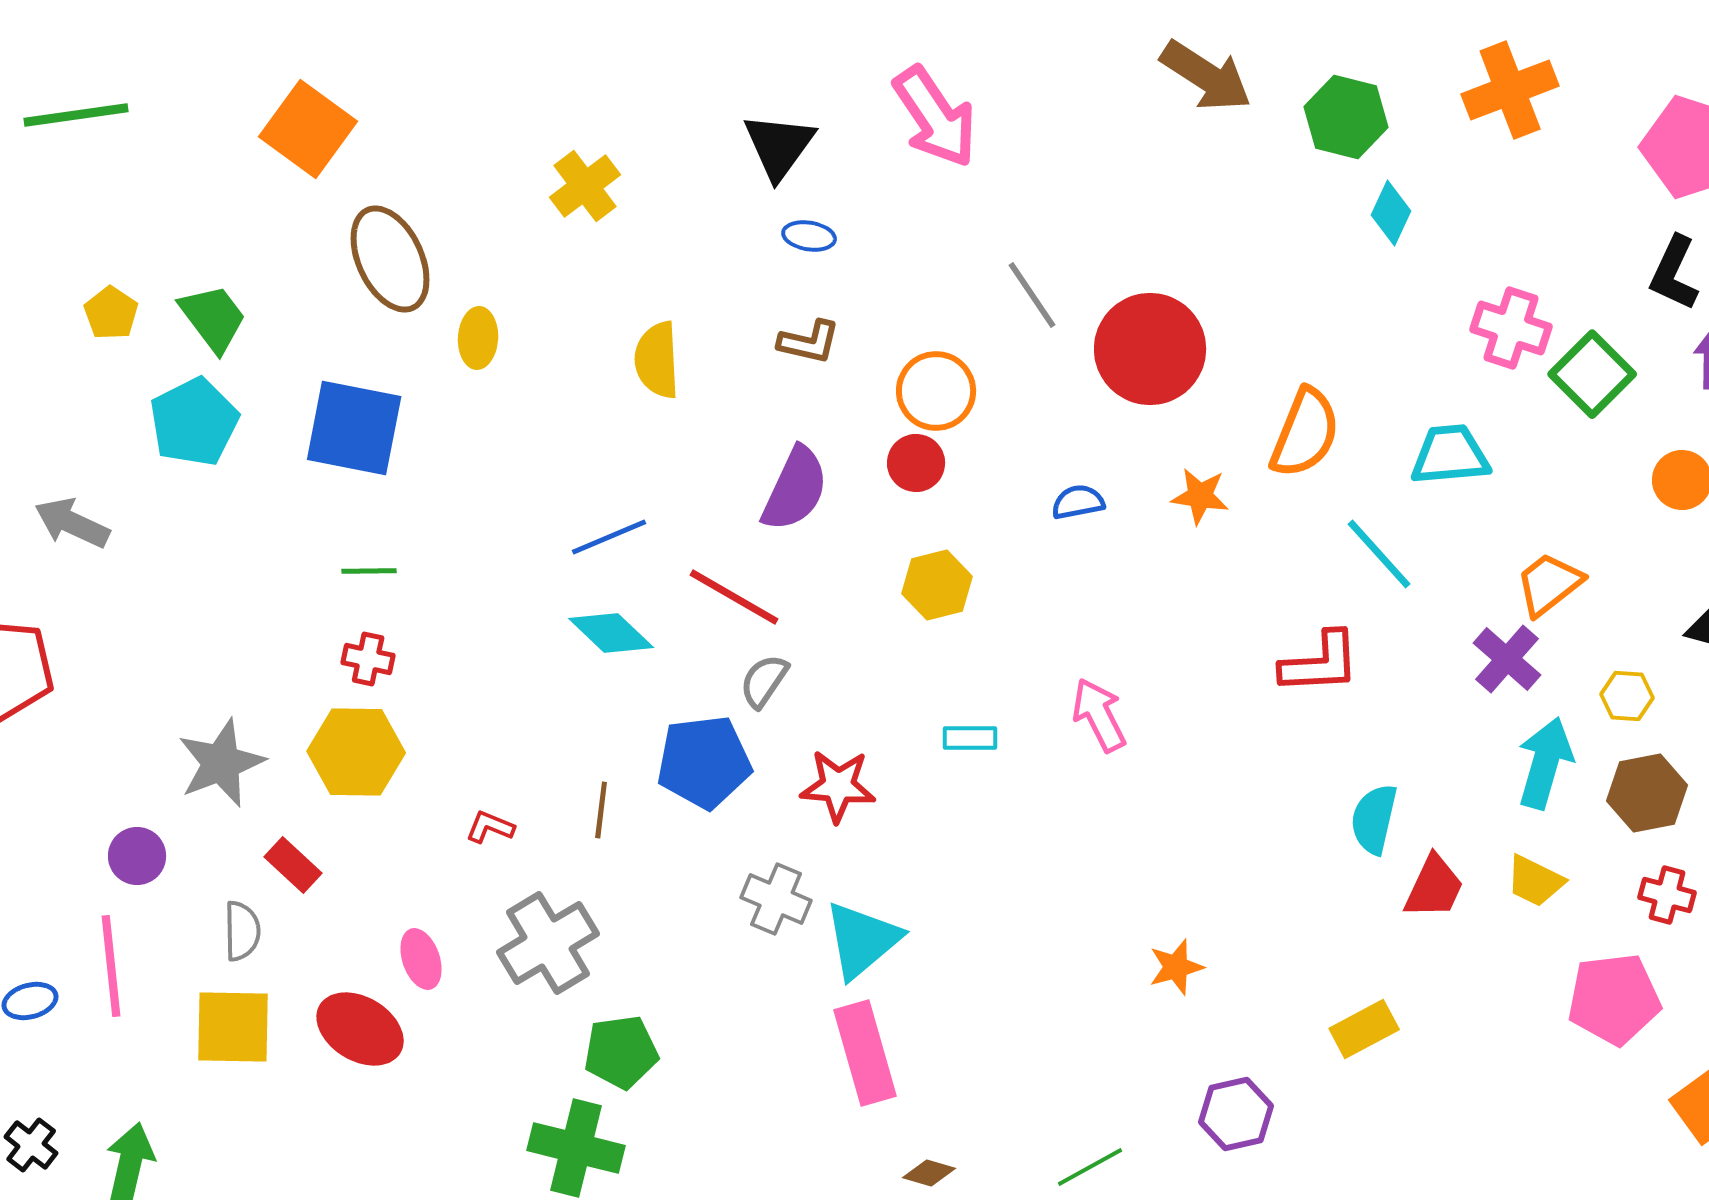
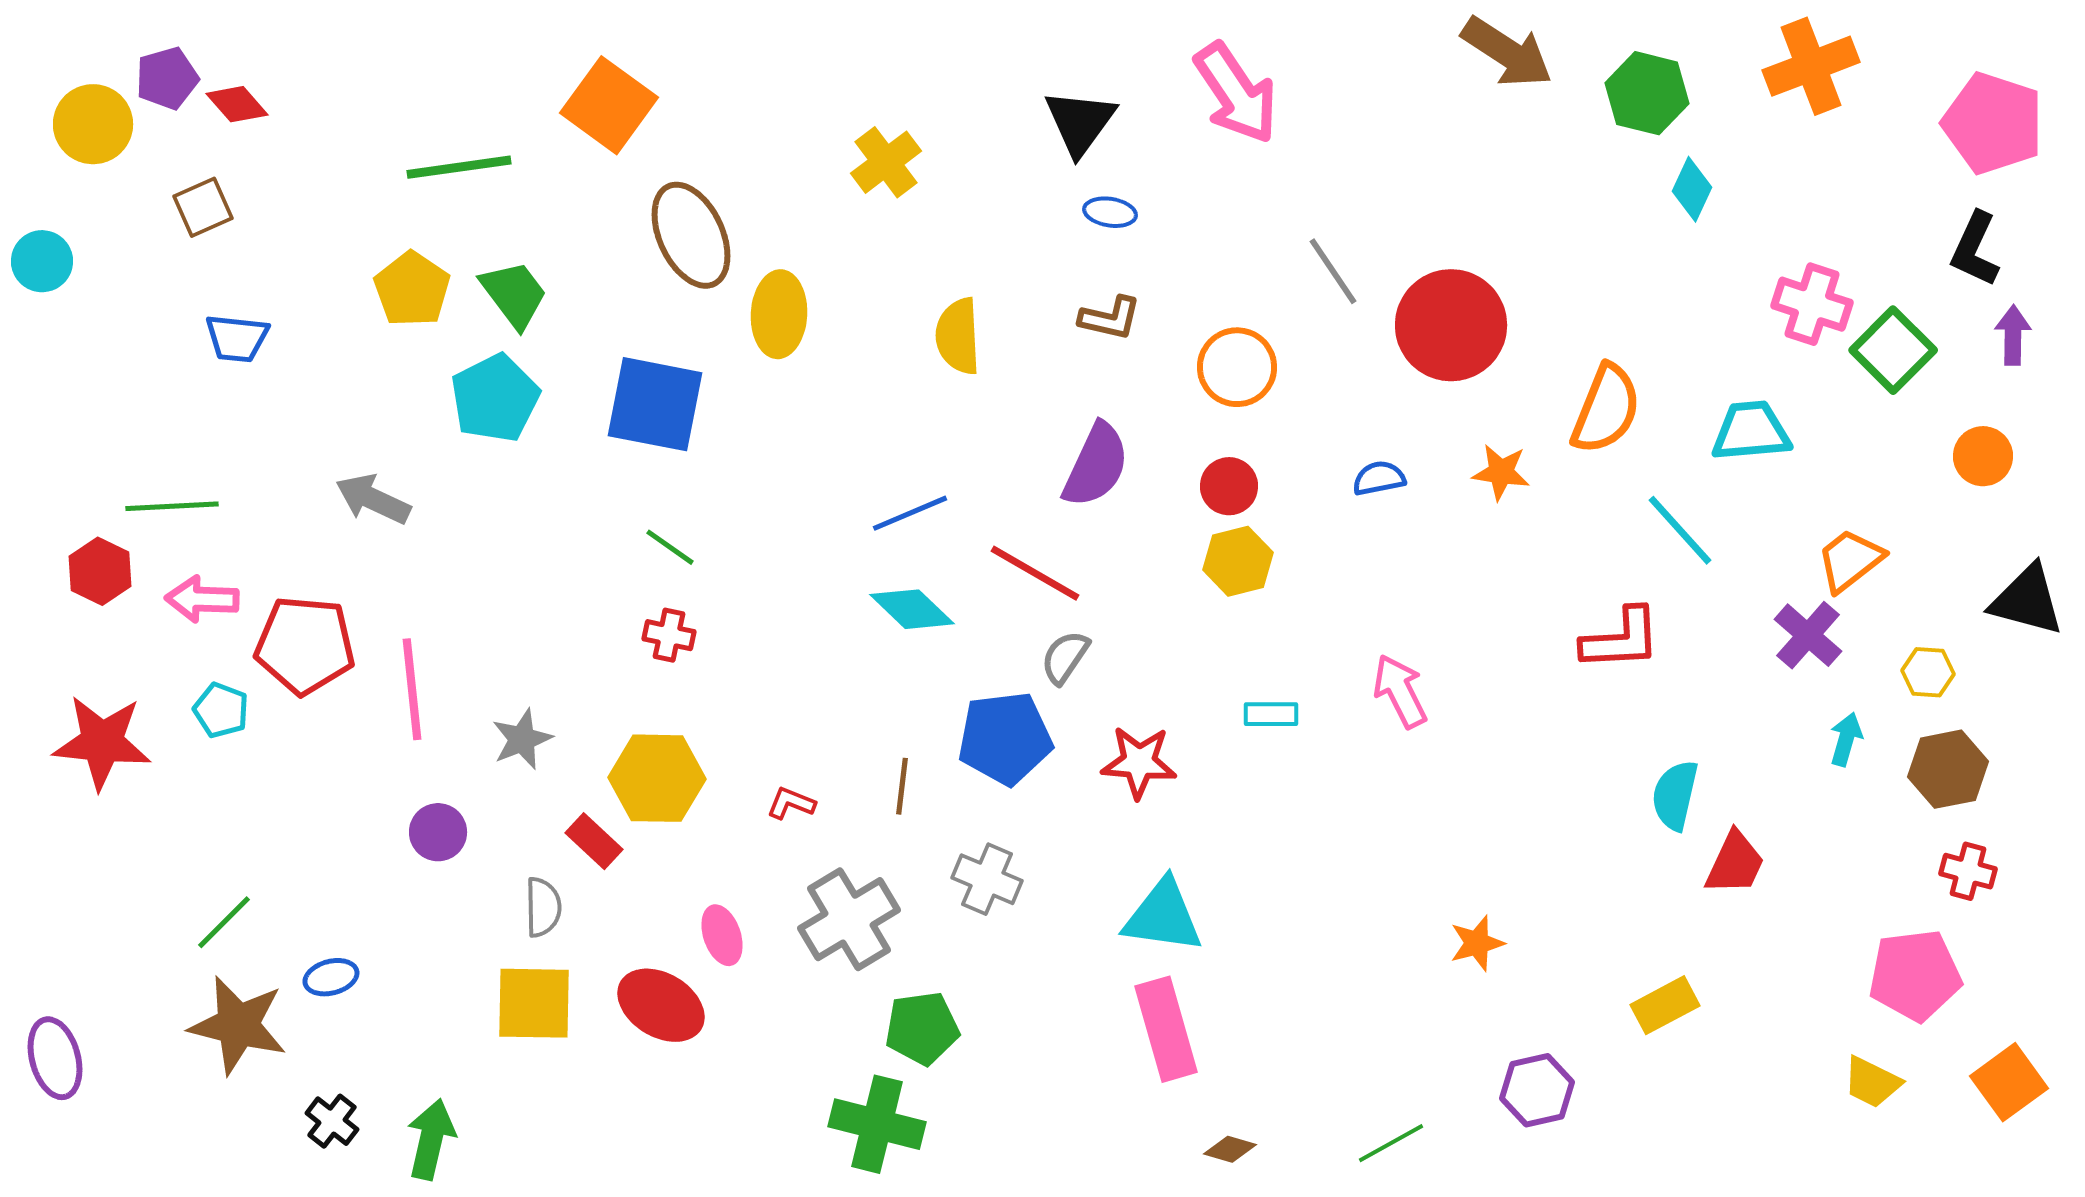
green line: (76, 115) -> (459, 167), moved
yellow pentagon: (111, 313) -> (412, 289), size x1.4
yellow ellipse: (478, 338) -> (779, 314), size x1.4
red circle: (916, 463) -> (1229, 486), moved
green line: (369, 571) -> (670, 547), turned 36
yellow hexagon: (356, 752) -> (657, 778), moved
gray star: (221, 763) -> (522, 739), size x0.7
cyan arrow: (1545, 763) -> (1846, 739), size x0.6
yellow trapezoid: (1535, 881) -> (1872, 1082), moved
gray cross: (776, 899) -> (987, 879), moved
cyan triangle: (862, 940) -> (1163, 916), turned 48
pink line: (111, 966) -> (412, 689), moved

